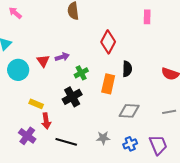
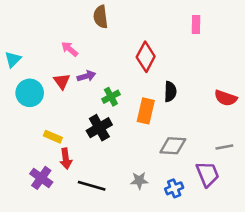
pink arrow: (15, 13) -> (70, 49), moved
purple trapezoid: (158, 145) -> (208, 174), moved

